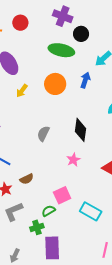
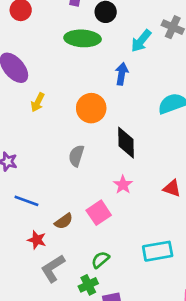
orange circle: (55, 84) -> (91, 108), moved
pink square: (62, 195) -> (99, 213), moved
cyan rectangle: (91, 211) -> (158, 251), turned -30

